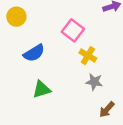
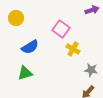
gray star: (94, 82) -> (91, 70), moved
green triangle: (42, 89) -> (25, 73), moved

